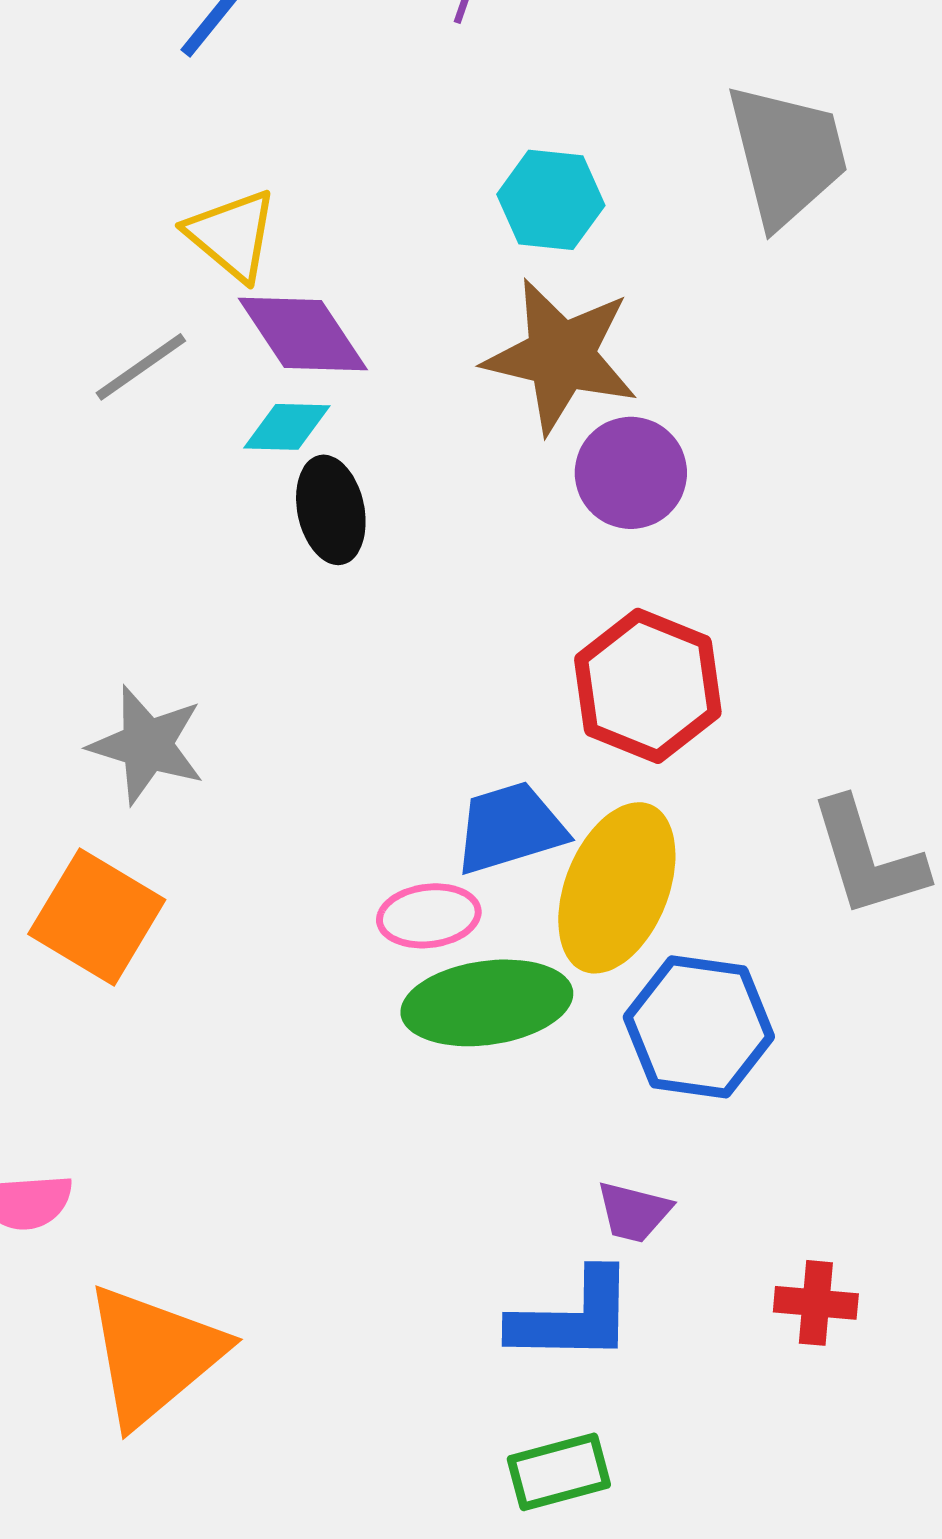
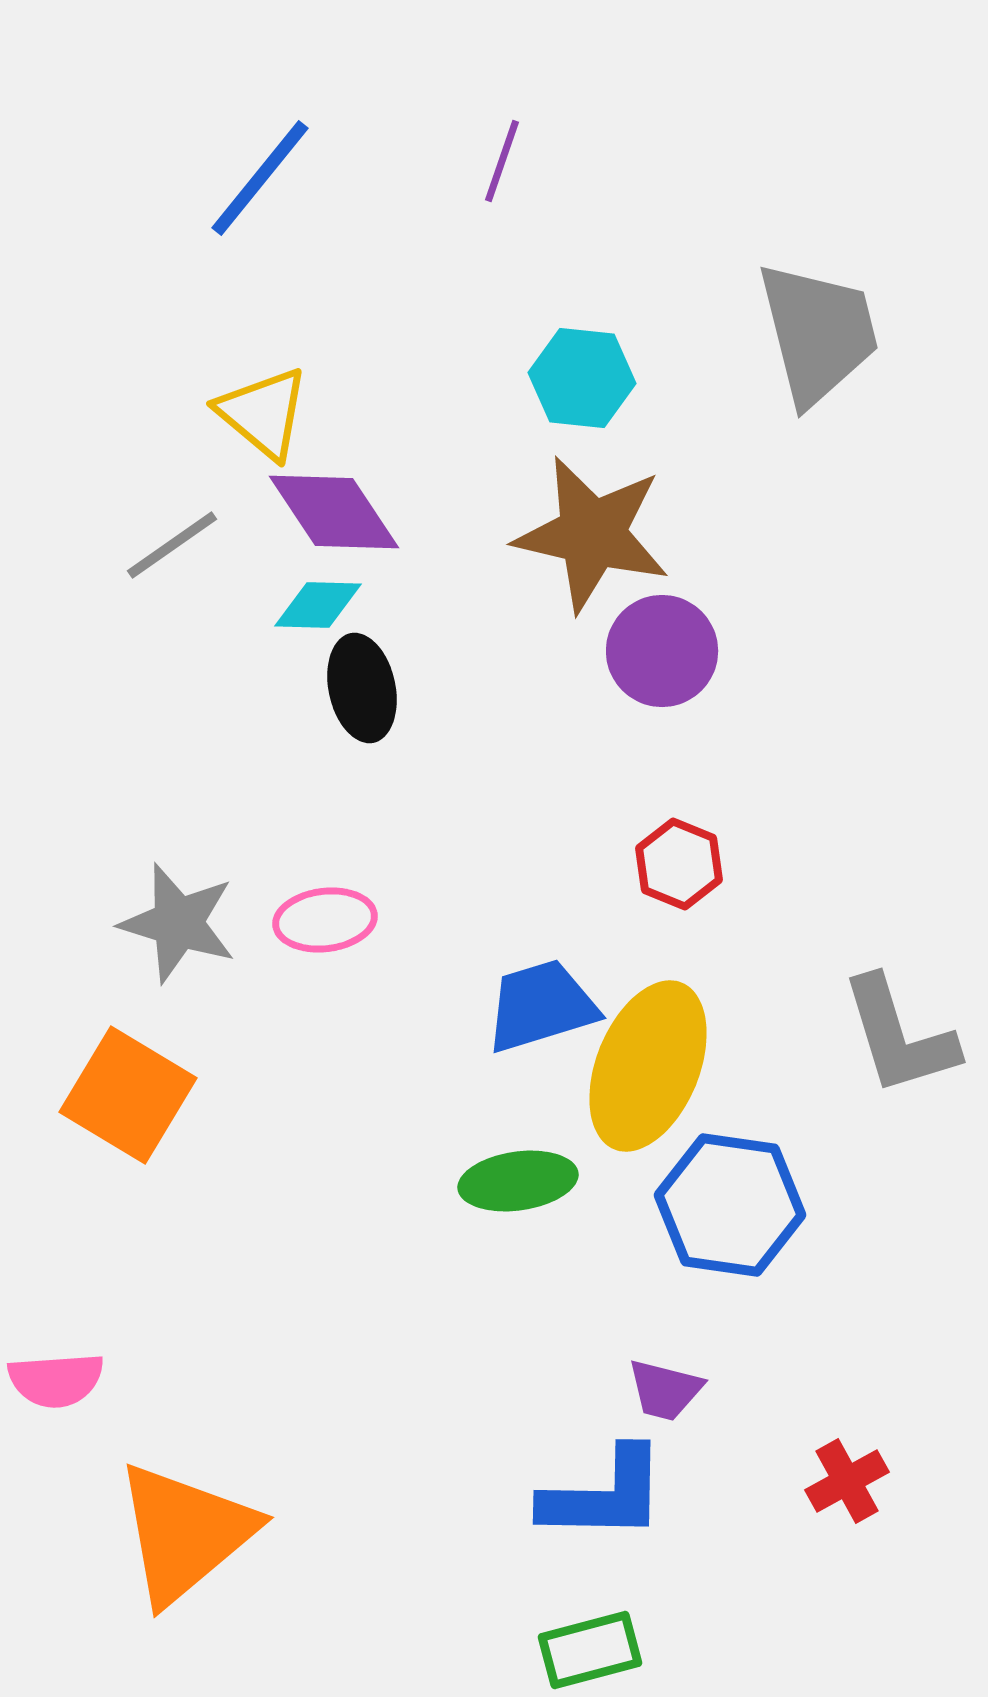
red hexagon: (648, 686) -> (679, 864), size x0.6
pink ellipse: (429, 916) -> (325, 920), moved
green ellipse: (487, 1003) -> (518, 1181), size x0.7
red cross: (816, 1303) -> (847, 1481), turned -34

